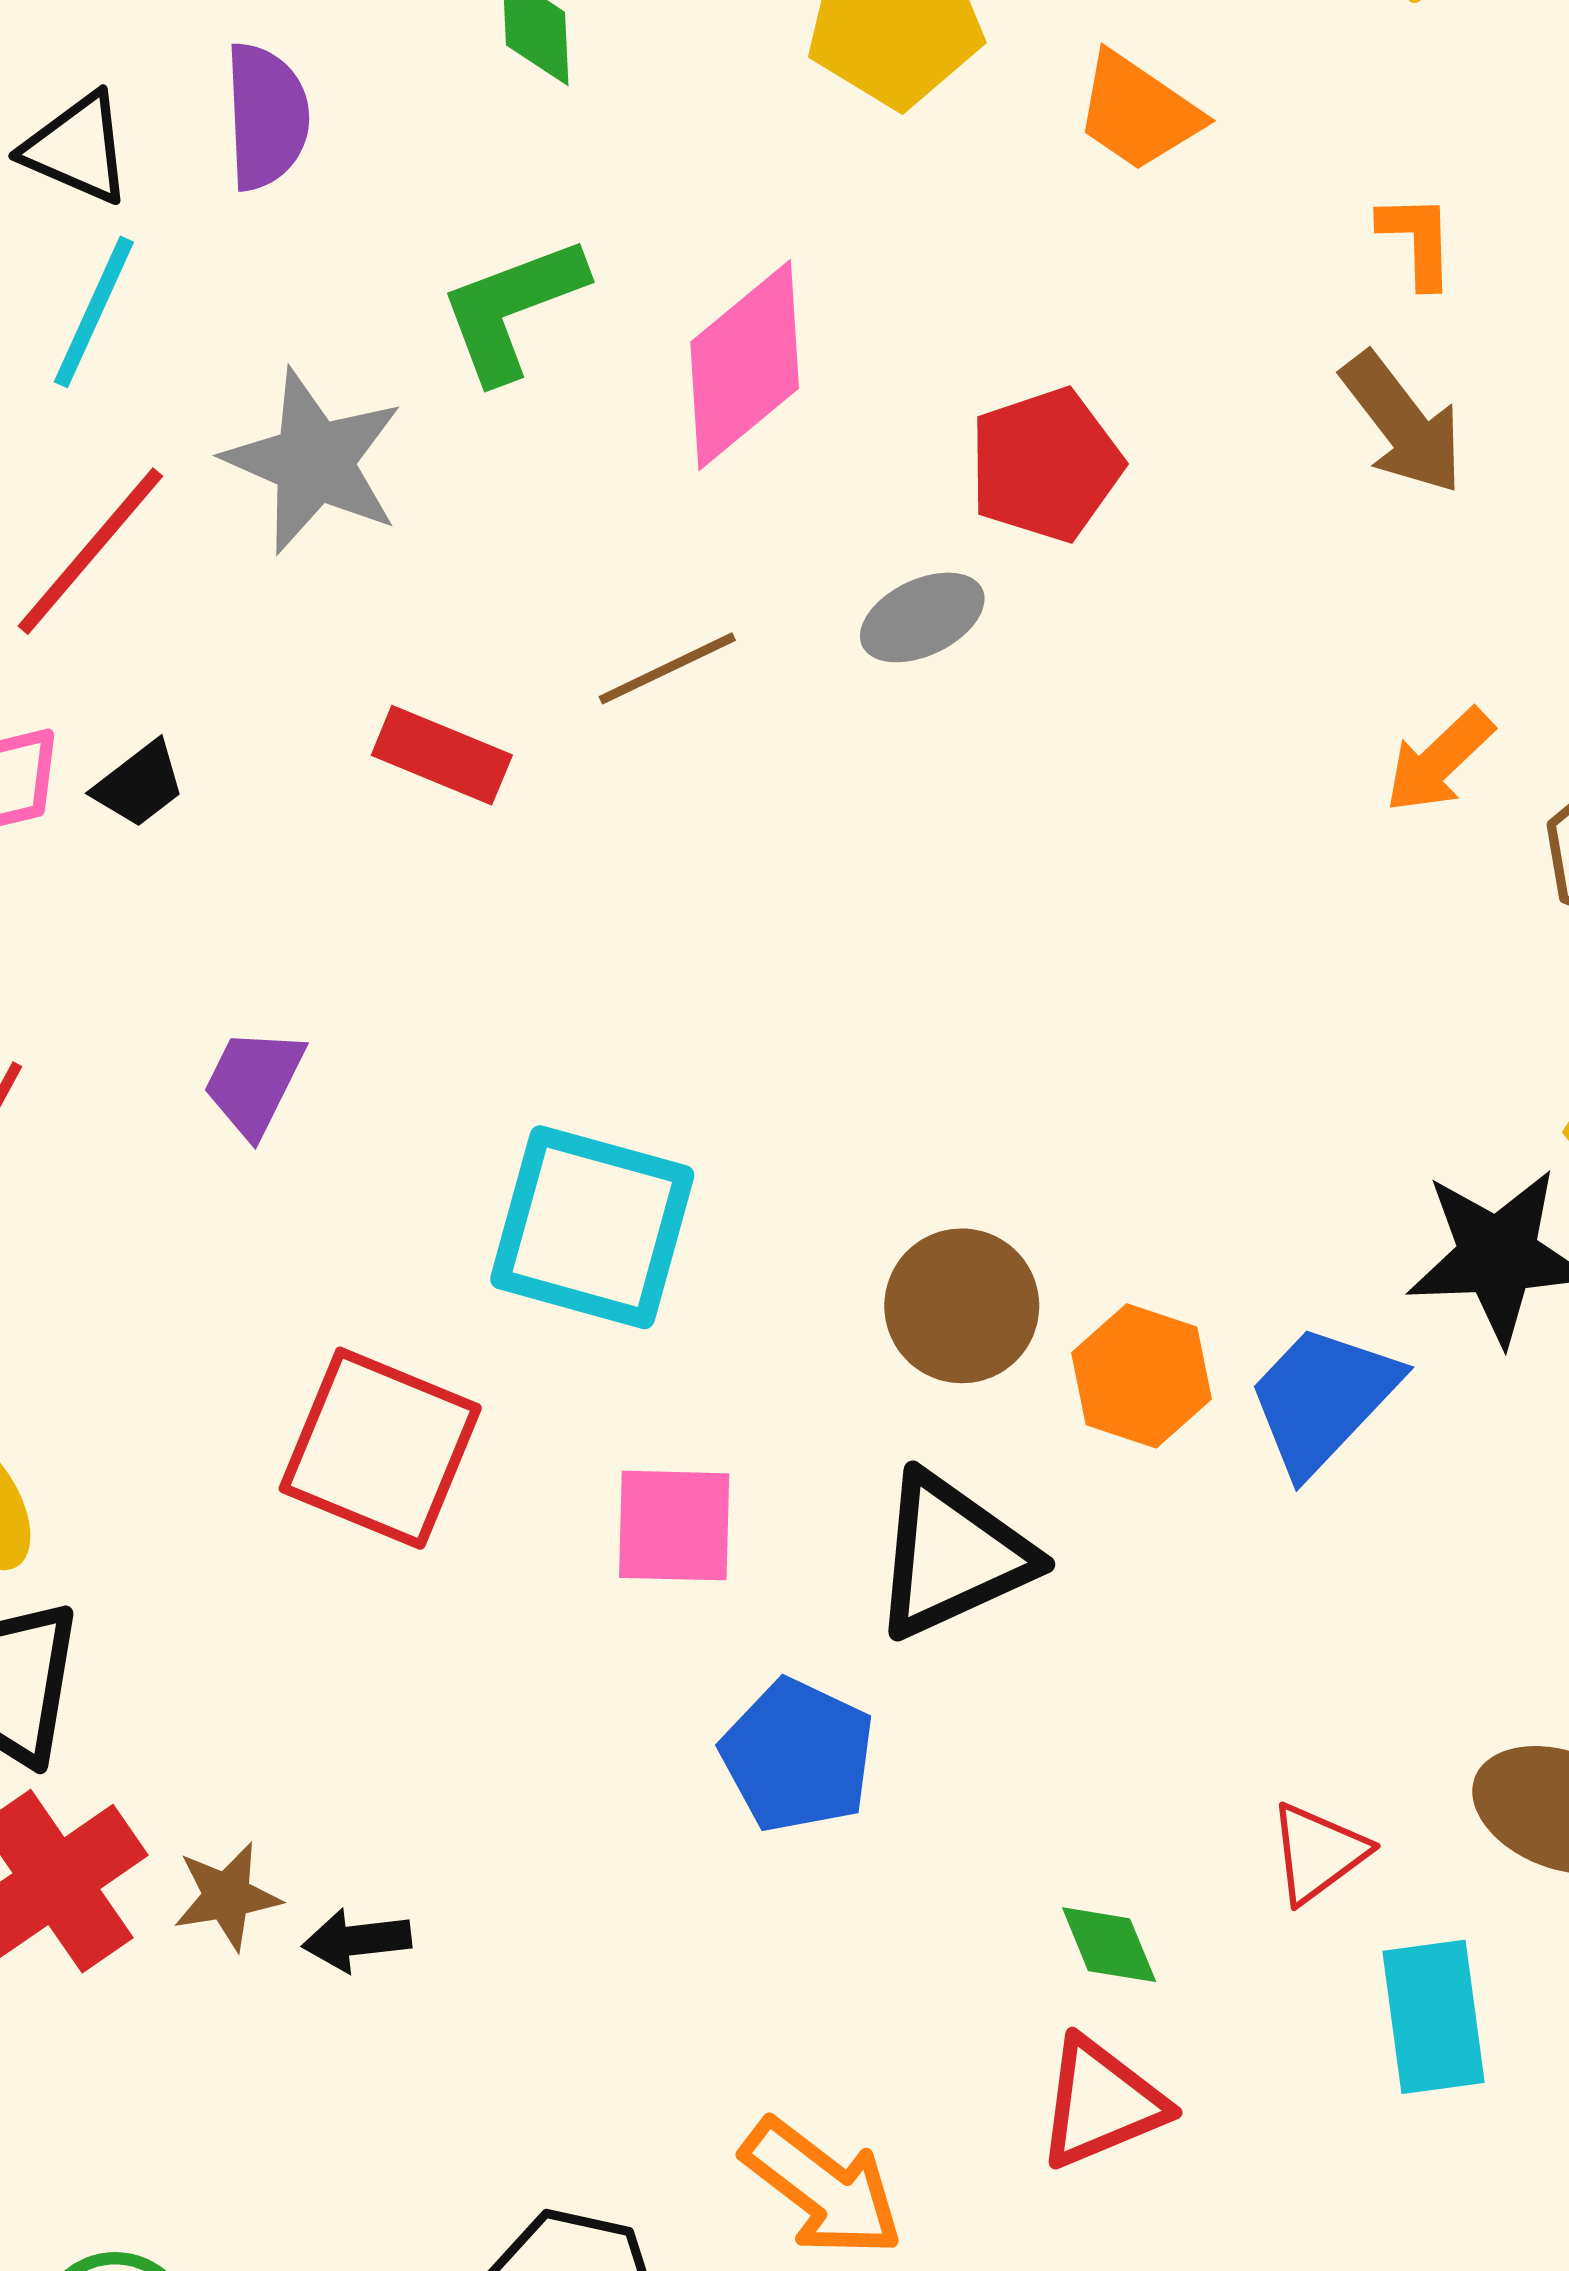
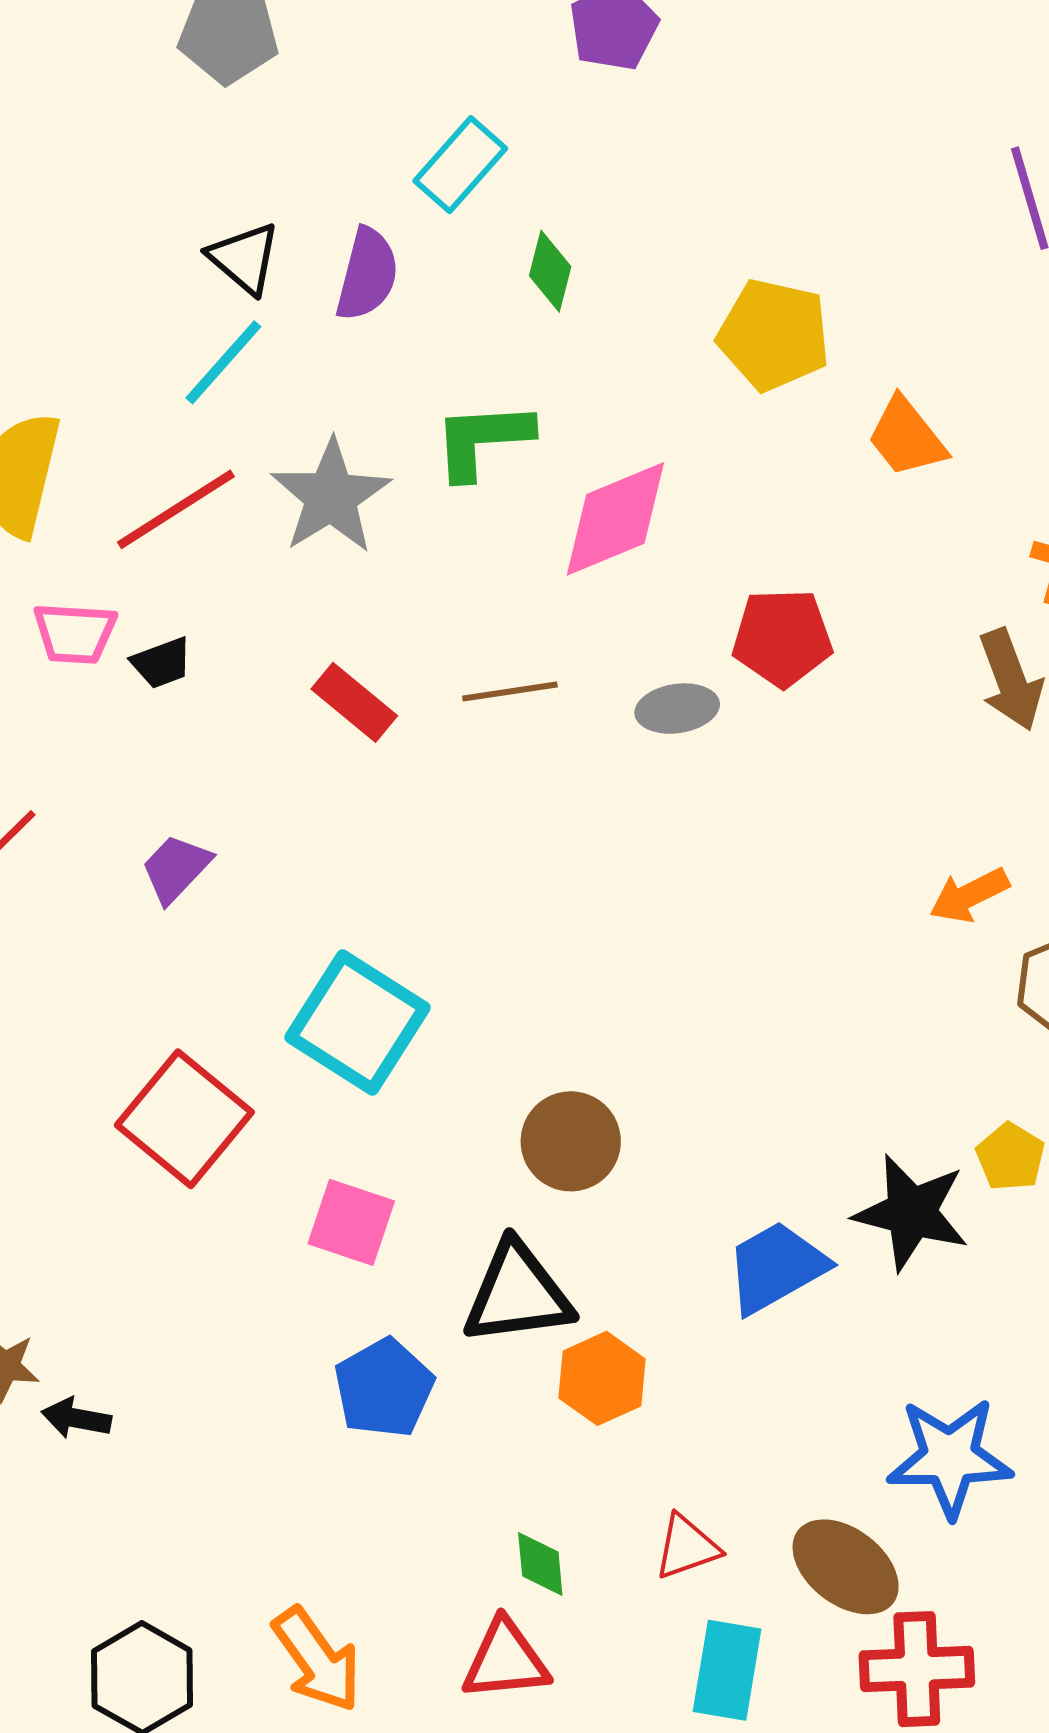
orange hexagon: (1142, 1376) -> (602, 1378), moved

